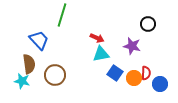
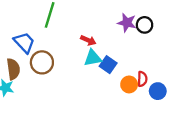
purple star: (132, 46) -> (127, 23), moved
blue square: (115, 73) -> (108, 65), moved
brown circle: (55, 75) -> (42, 62), moved

